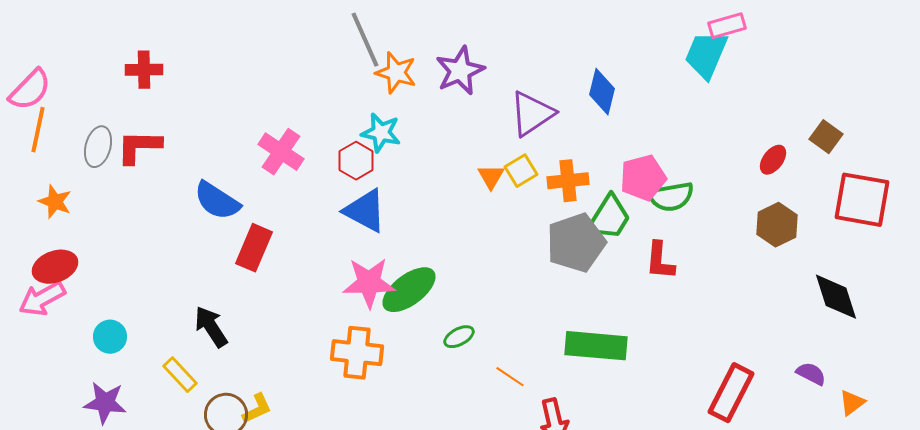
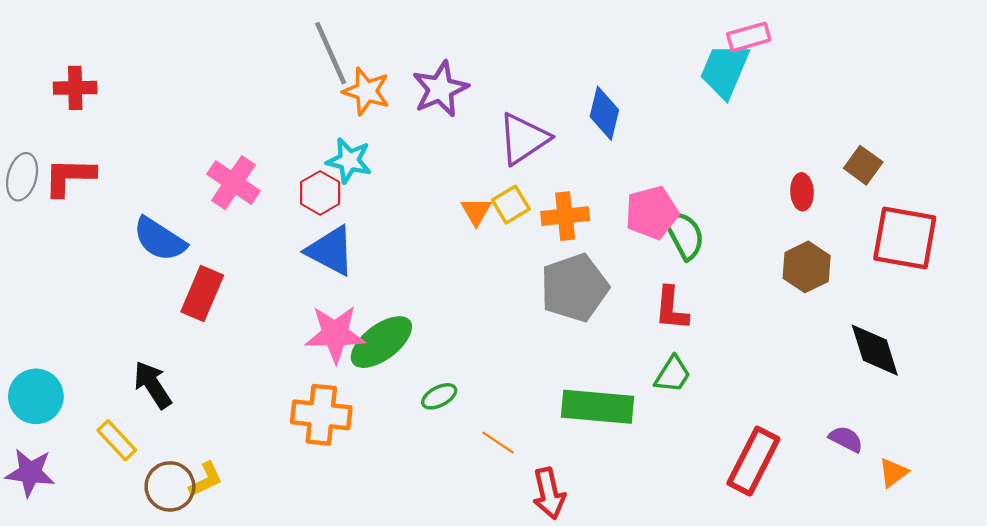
red ellipse: (773, 160) -> (802, 192), turned -40
green semicircle: (671, 197) -> (684, 235), turned -108
green trapezoid: (609, 218) -> (673, 374), moved, size x0.7
cyan circle: (110, 337) -> (36, 396), size x1.4

